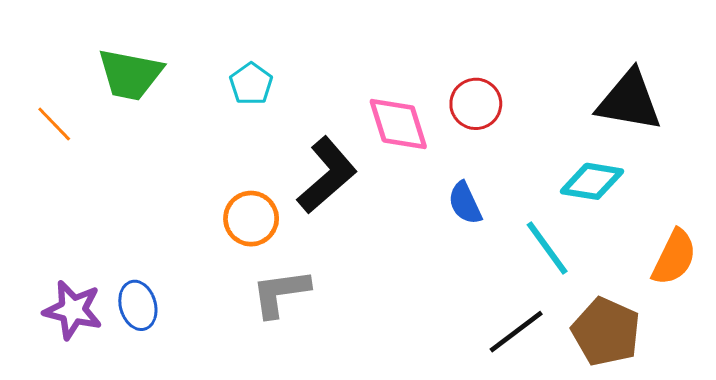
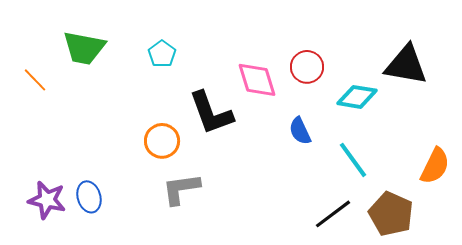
black L-shape: (327, 175) -> (211, 113), turned 111
cyan diamond: (592, 181) -> (357, 97), moved

